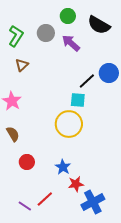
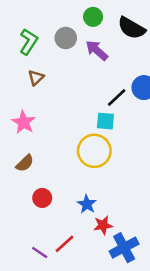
brown semicircle: (13, 134) -> (25, 163), turned 77

